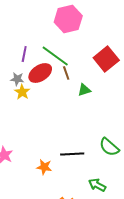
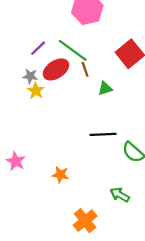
purple line: (24, 54) -> (38, 48), turned 35
black line: (72, 154) -> (103, 134), moved

